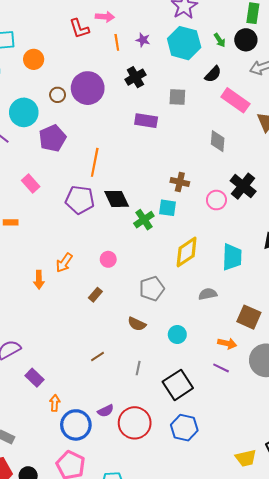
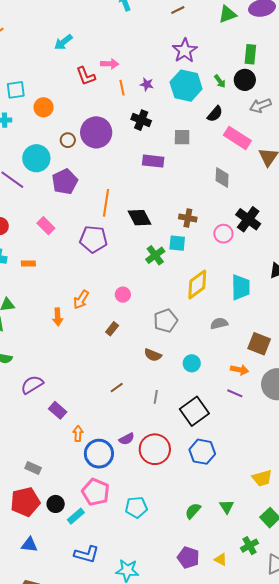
black cross: (135, 77) -> (141, 120), turned -36
black diamond: (117, 199) -> (140, 218), moved

